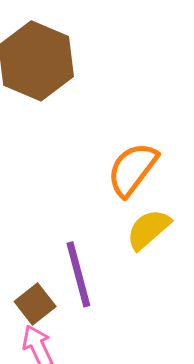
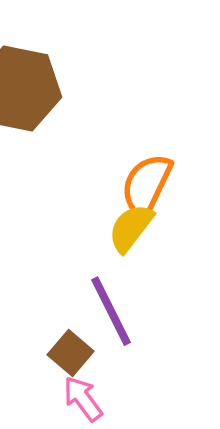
yellow semicircle: (148, 229) -> (131, 228), moved

